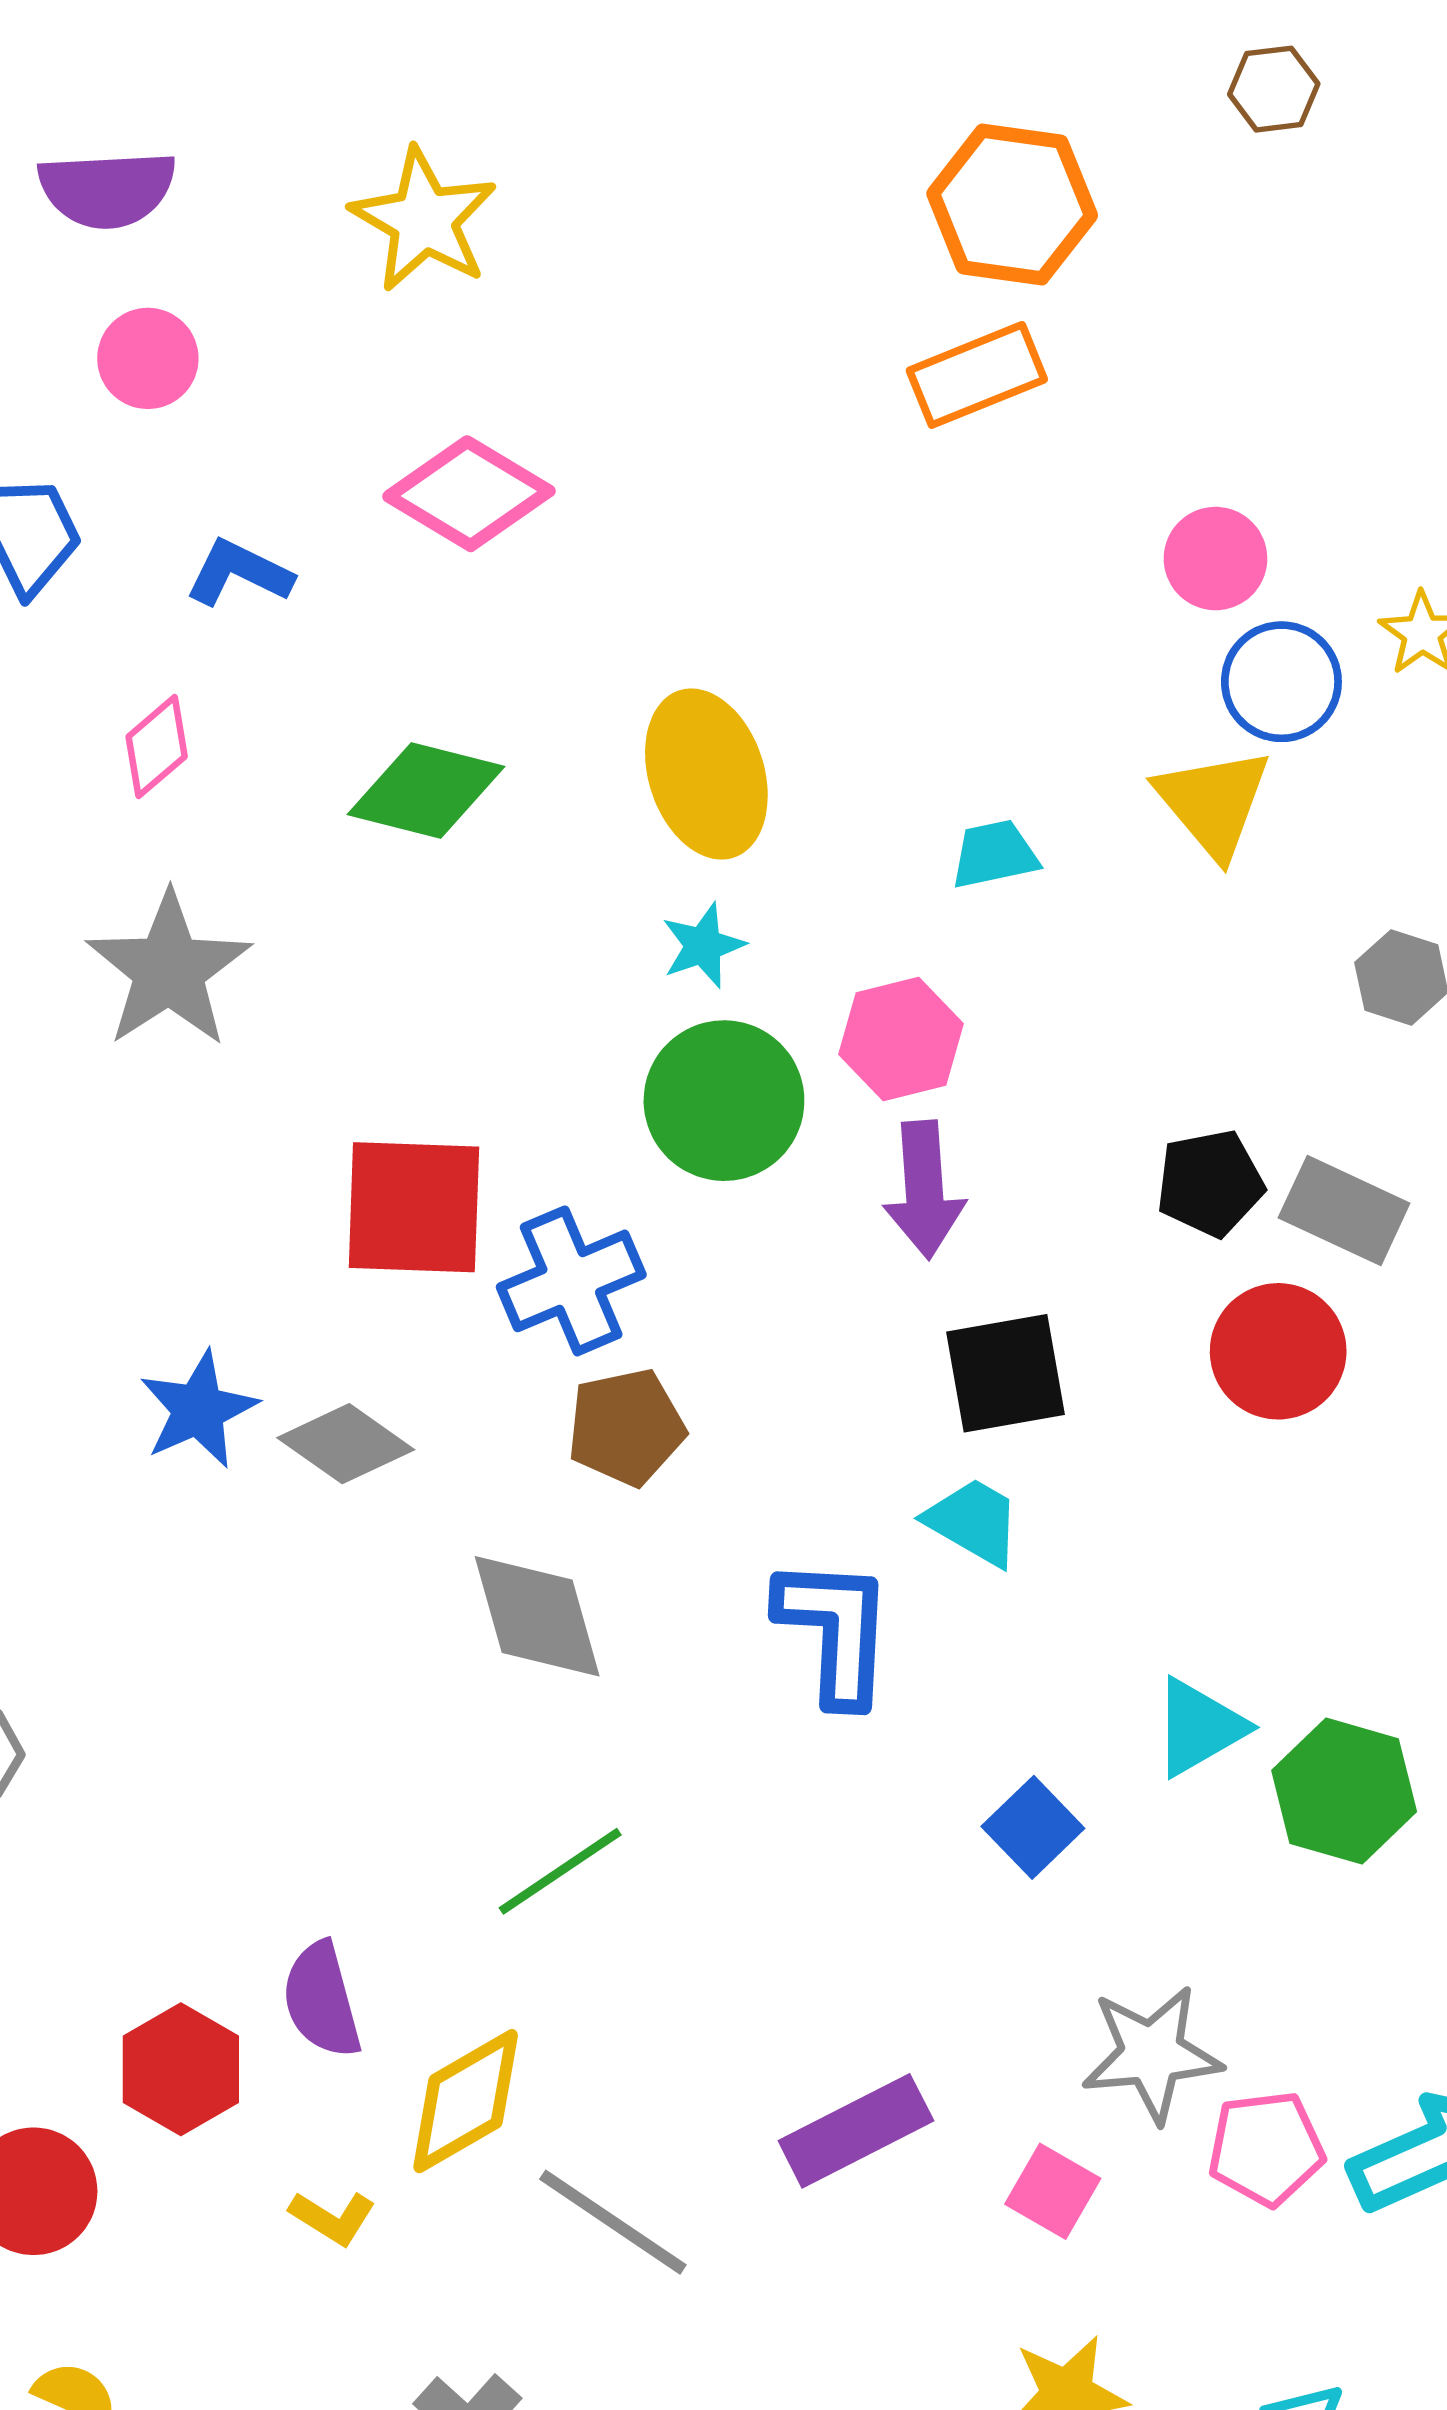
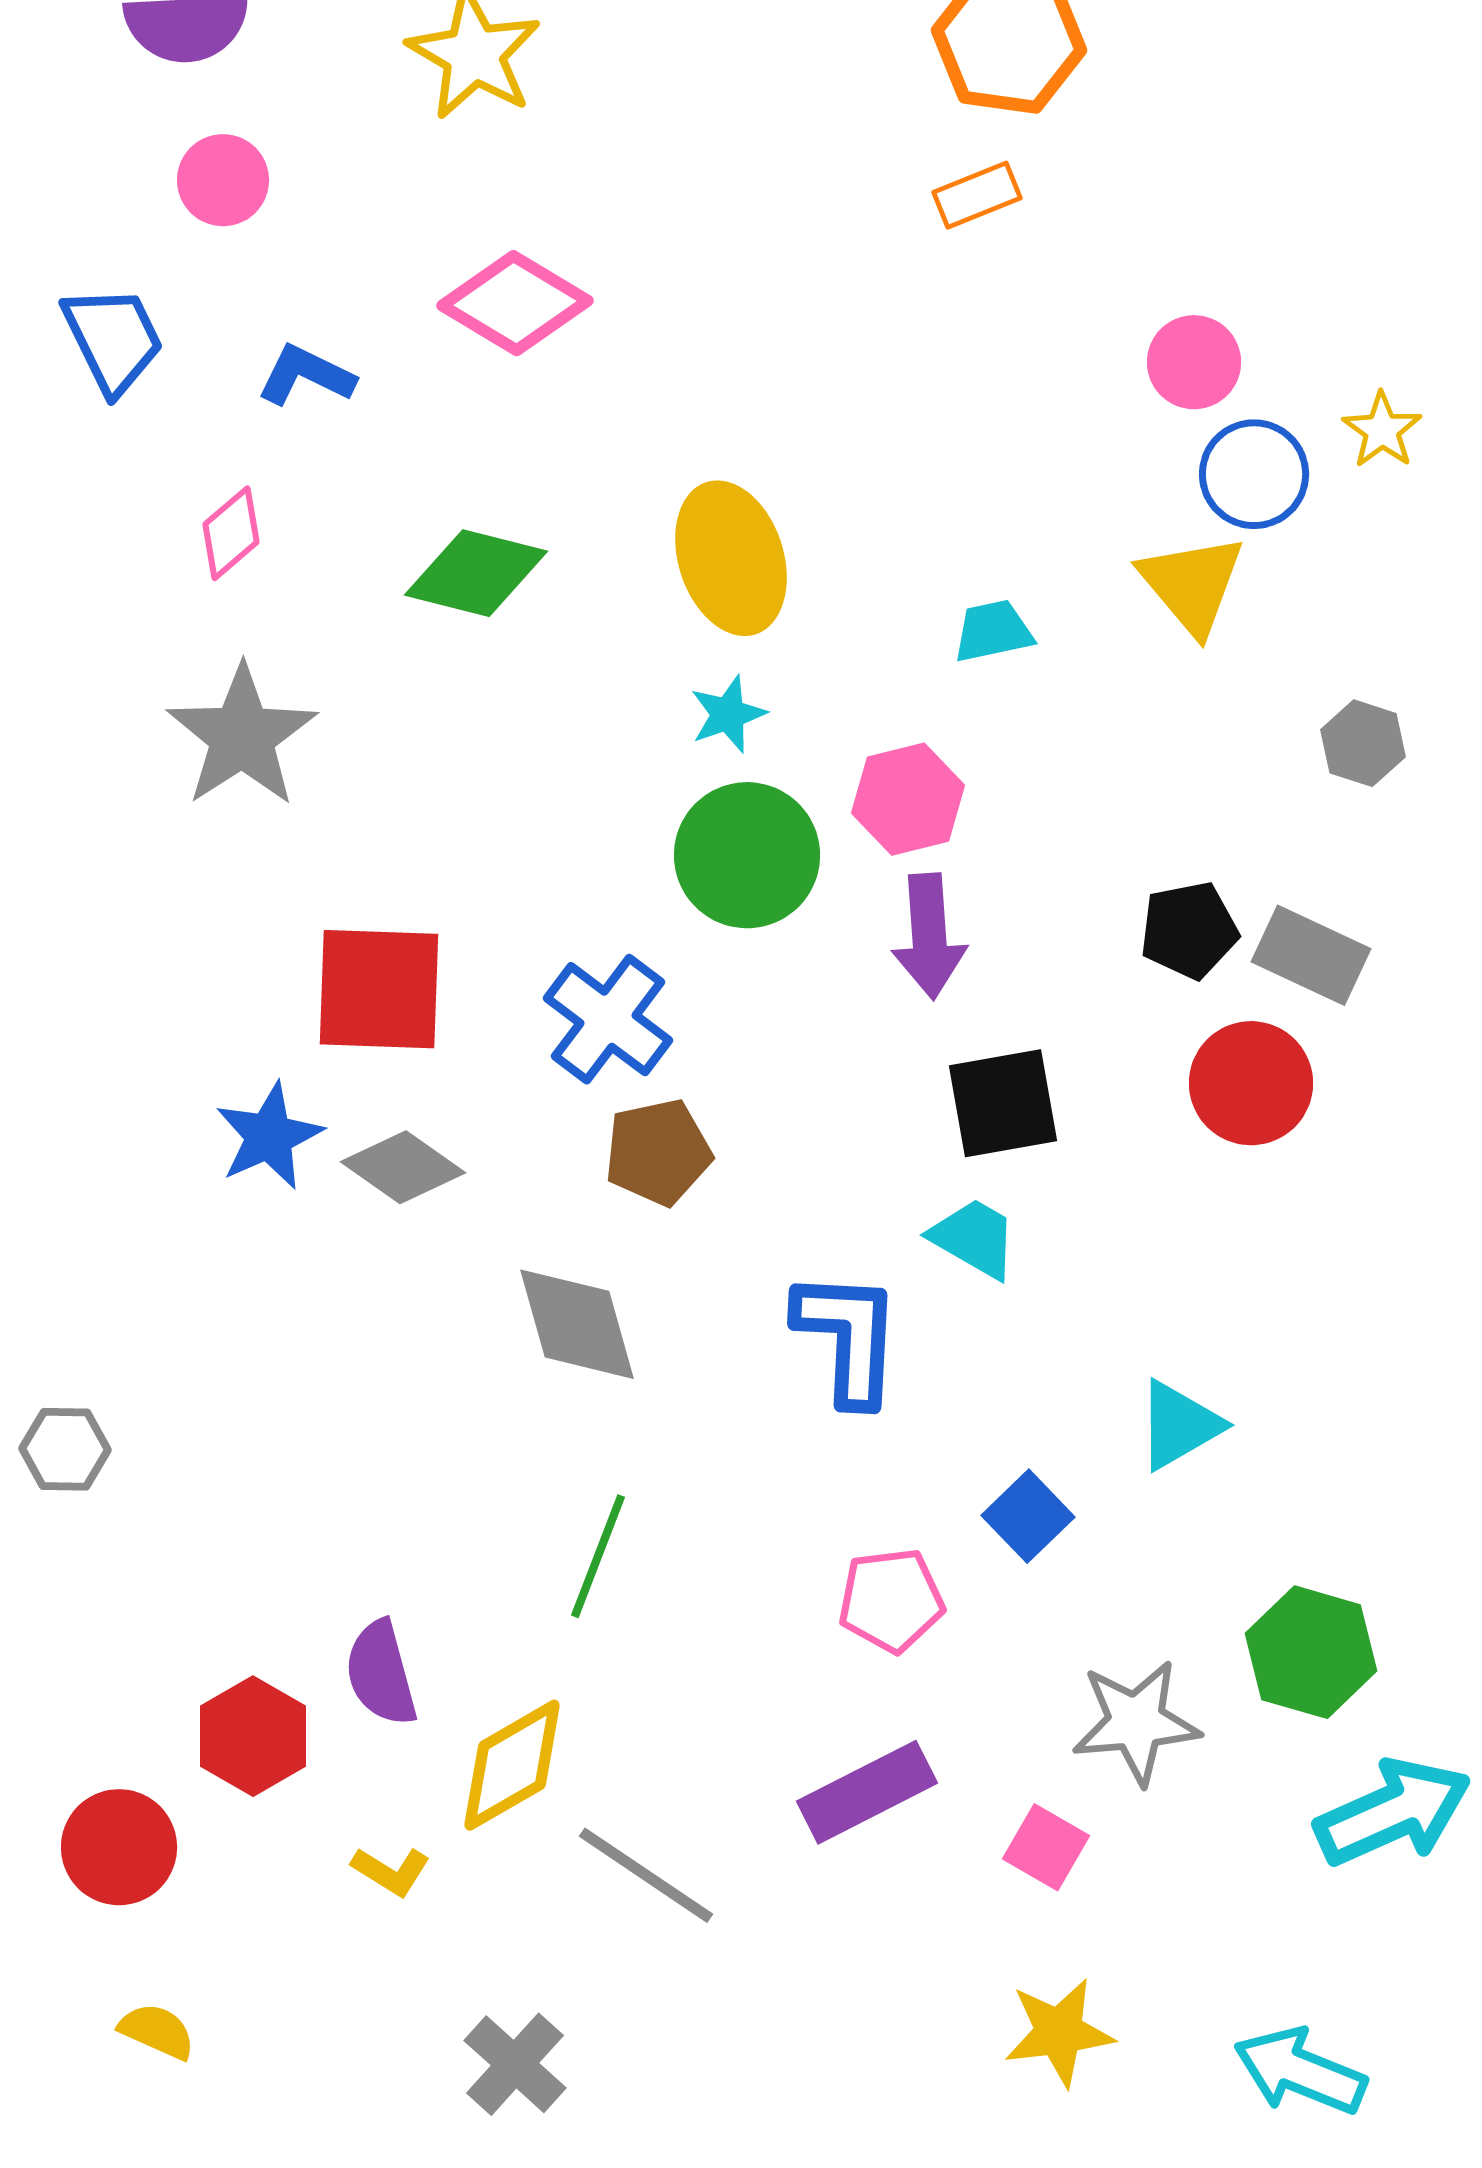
orange rectangle: (977, 375) -> (977, 195), size x0.7
red square: (414, 1207) -> (379, 989), moved
blue cross: (571, 1281) -> (608, 1019), turned -30
green hexagon: (1344, 1791) -> (1311, 1652), moved
green line: (560, 1871) -> (598, 1556), turned -35
pink pentagon: (1266, 2148) -> (891, 1600), moved

